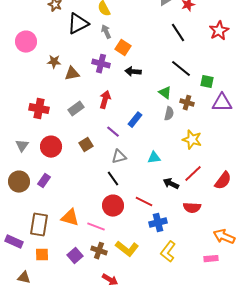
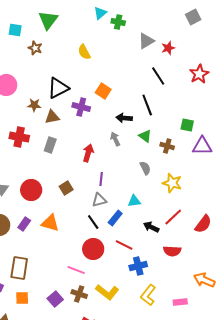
black triangle: (78, 24) -> (58, 88), moved
gray arrow: (106, 32) -> (115, 139), moved
black line: (181, 69) -> (147, 105), moved, turned 30
black arrow: (133, 72) -> (124, 118), moved
red arrow: (105, 100) -> (88, 153), moved
red cross: (39, 109) -> (19, 137), moved
gray rectangle: (76, 109) -> (50, 145), moved, turned -35
gray semicircle: (169, 114) -> (145, 168), moved, turned -40
blue rectangle: (135, 120) -> (115, 218), moved
purple line: (113, 132) -> (101, 179), moved, turned 56
orange triangle: (70, 218) -> (50, 223), moved
pink rectangle: (211, 259) -> (180, 302), moved

